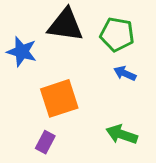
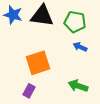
blue star: (22, 52) -> (13, 15), moved

